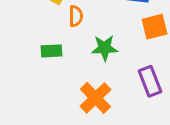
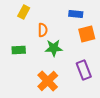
orange semicircle: (76, 16) -> (43, 30), moved

